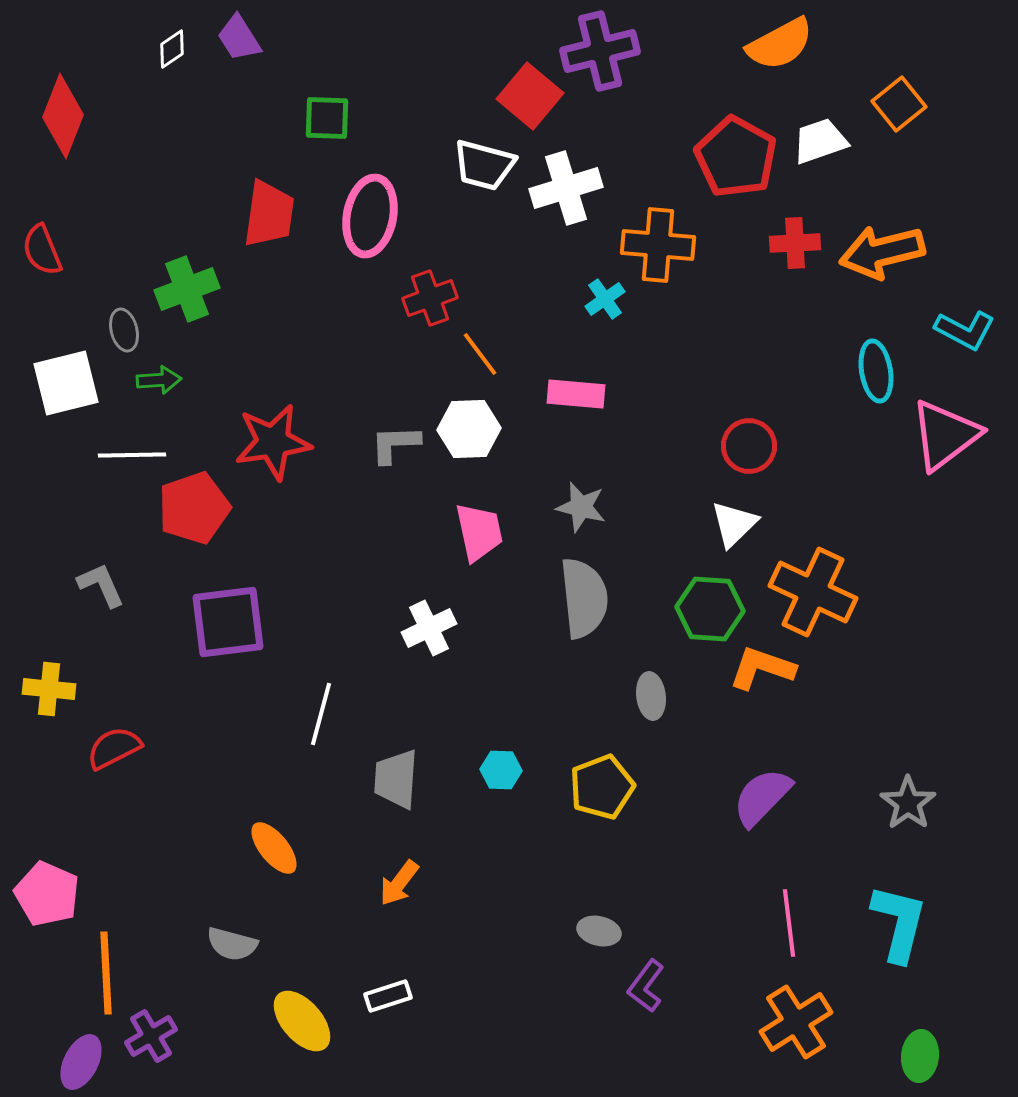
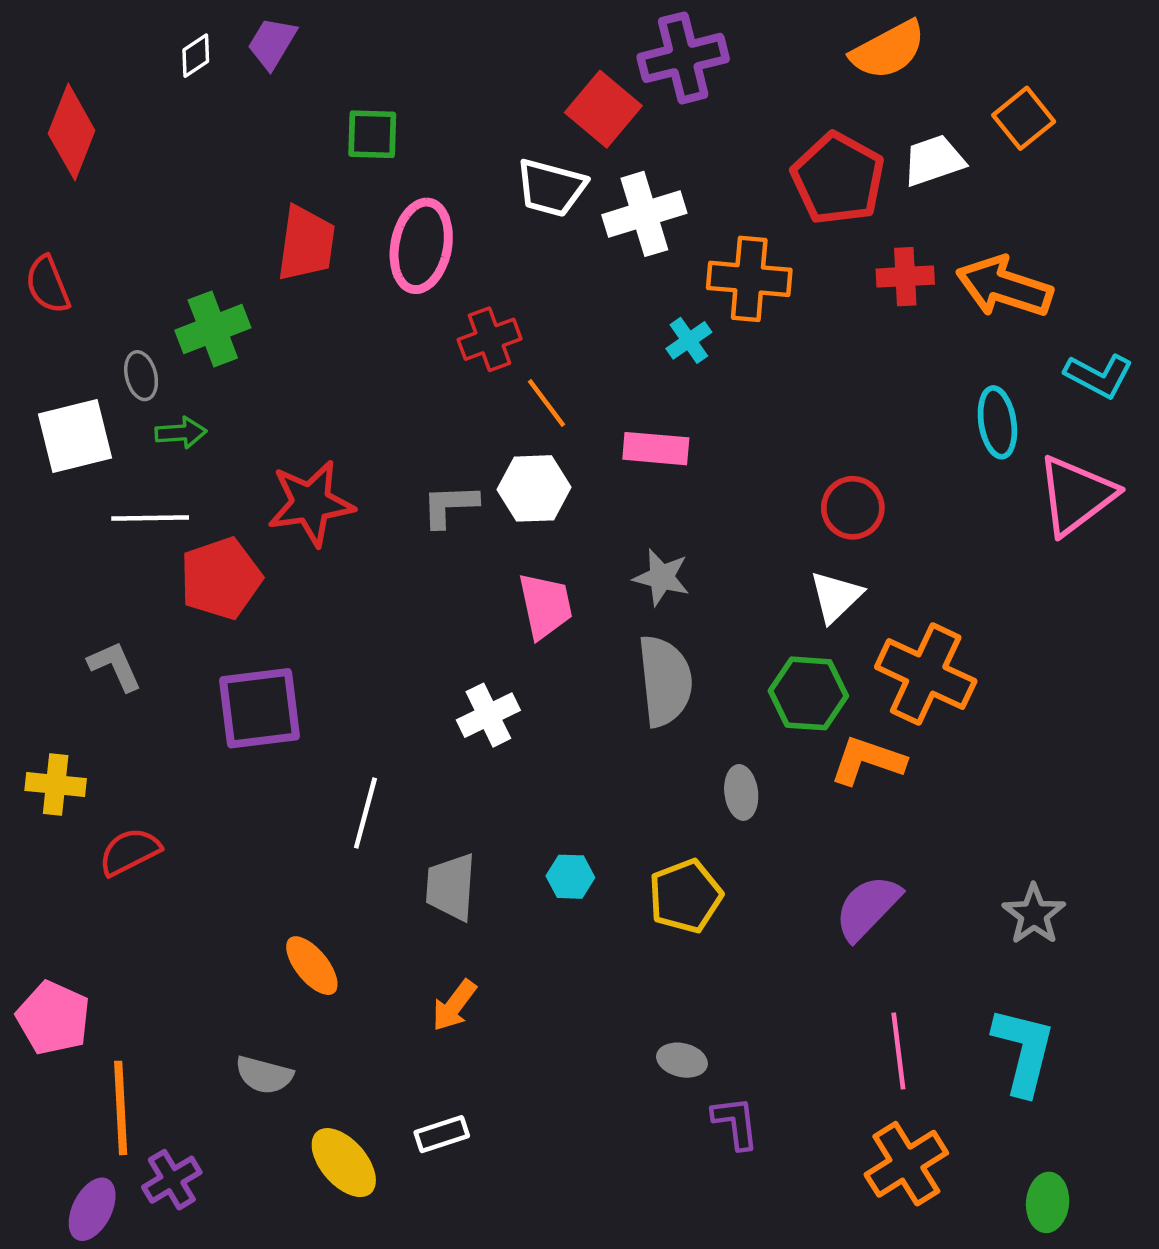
purple trapezoid: (239, 38) -> (272, 43), turned 63
orange arrow: (882, 252) -> (1004, 287), turned 32
purple L-shape: (646, 986) -> (736, 1123), turned 136

